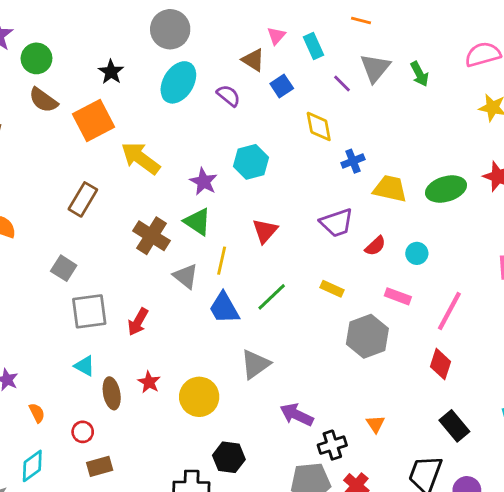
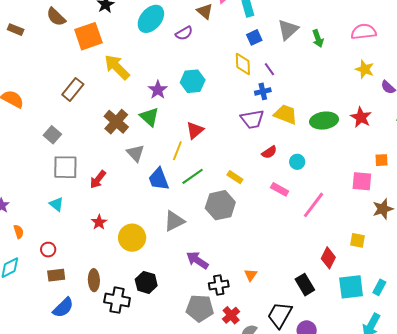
purple line: (342, 84) -> (269, 69), moved
blue square: (282, 86) -> (254, 37), moved
purple semicircle: (229, 96) -> (184, 33), turned 102
purple trapezoid: (337, 223) -> (252, 119), moved
yellow line: (222, 261) -> (177, 151), moved
gray hexagon: (367, 336) -> (220, 205), moved
red diamond: (440, 364) -> (328, 258), moved
brown ellipse: (112, 393) -> (94, 280), moved

